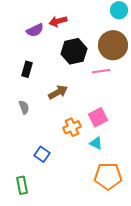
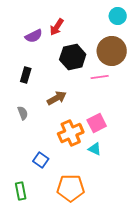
red arrow: (58, 21) -> (57, 27), turned -42
orange cross: (72, 127) -> (71, 133), size x1.4
orange pentagon: (108, 176) -> (71, 188), moved

